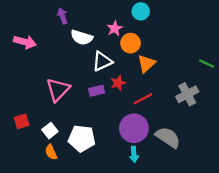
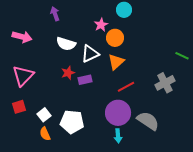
white semicircle: (82, 37) -> (66, 44), moved
orange triangle: (146, 64) -> (116, 62), moved
red star: (118, 83) -> (68, 73), moved
pink triangle: (58, 90) -> (23, 76), moved

